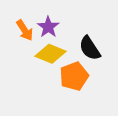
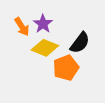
black semicircle: (90, 48) -> (80, 43), turned -110

